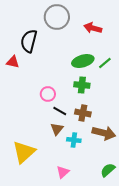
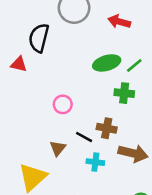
green cross: (82, 85) -> (124, 93), moved
black line: (60, 111) -> (84, 137), moved
brown triangle: (57, 129) -> (58, 148), moved

